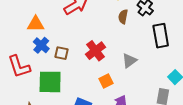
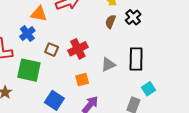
orange triangle: (36, 24) -> (39, 14), moved
black rectangle: (161, 36) -> (136, 59), moved
brown square: (62, 53) -> (52, 50), moved

